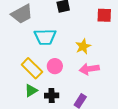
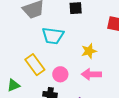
pink circle: (55, 66) -> (60, 74), moved
green triangle: (31, 90) -> (14, 85), moved

